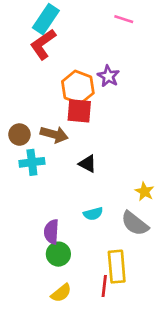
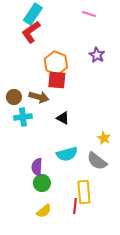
purple star: (108, 76) -> (97, 55), moved
cyan semicircle: (93, 214) -> (67, 154), size x1.5

